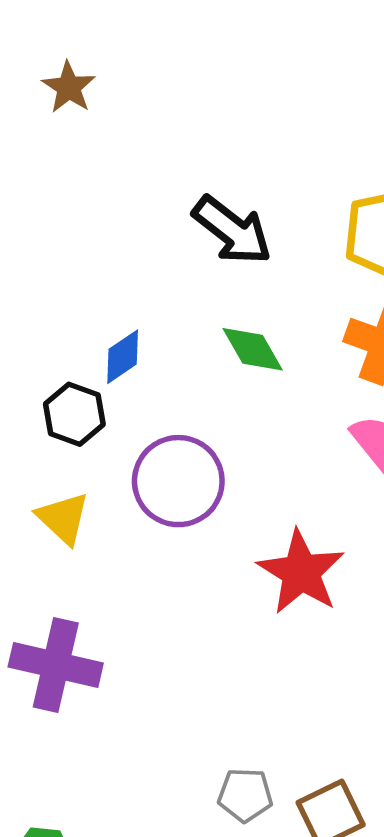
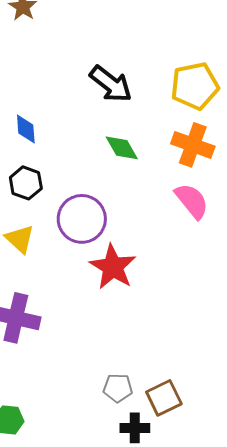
blue diamond: (123, 357) -> (26, 129), moved, turned -60
red star: (301, 572) -> (113, 267), moved

